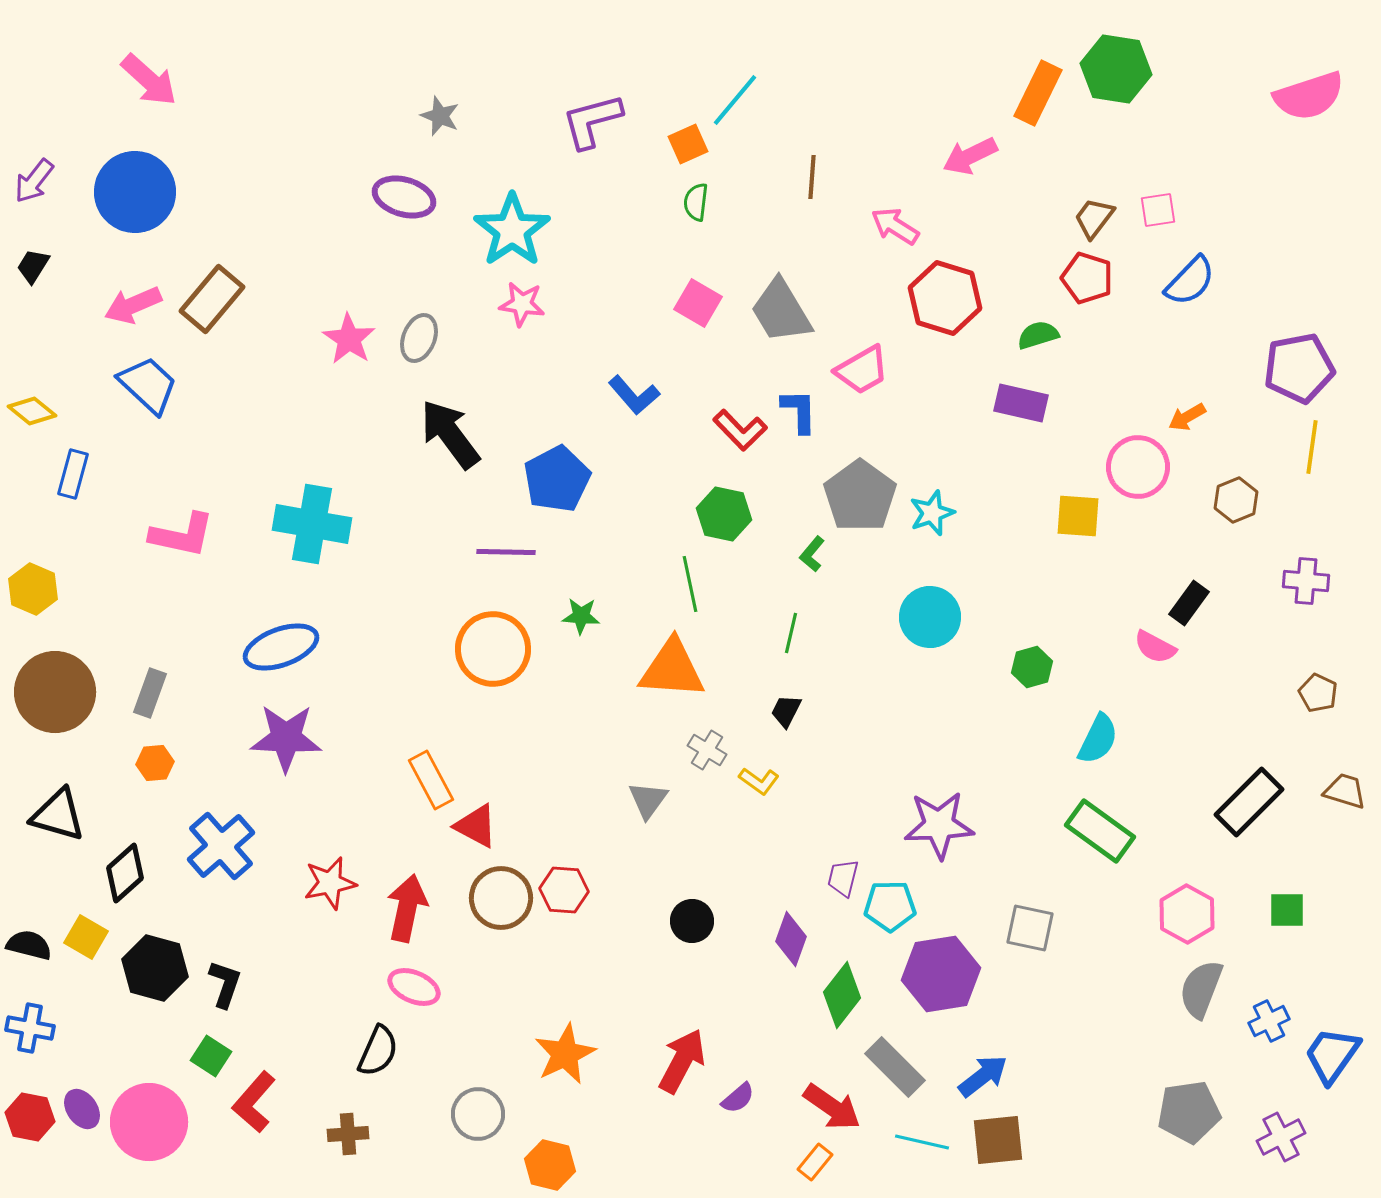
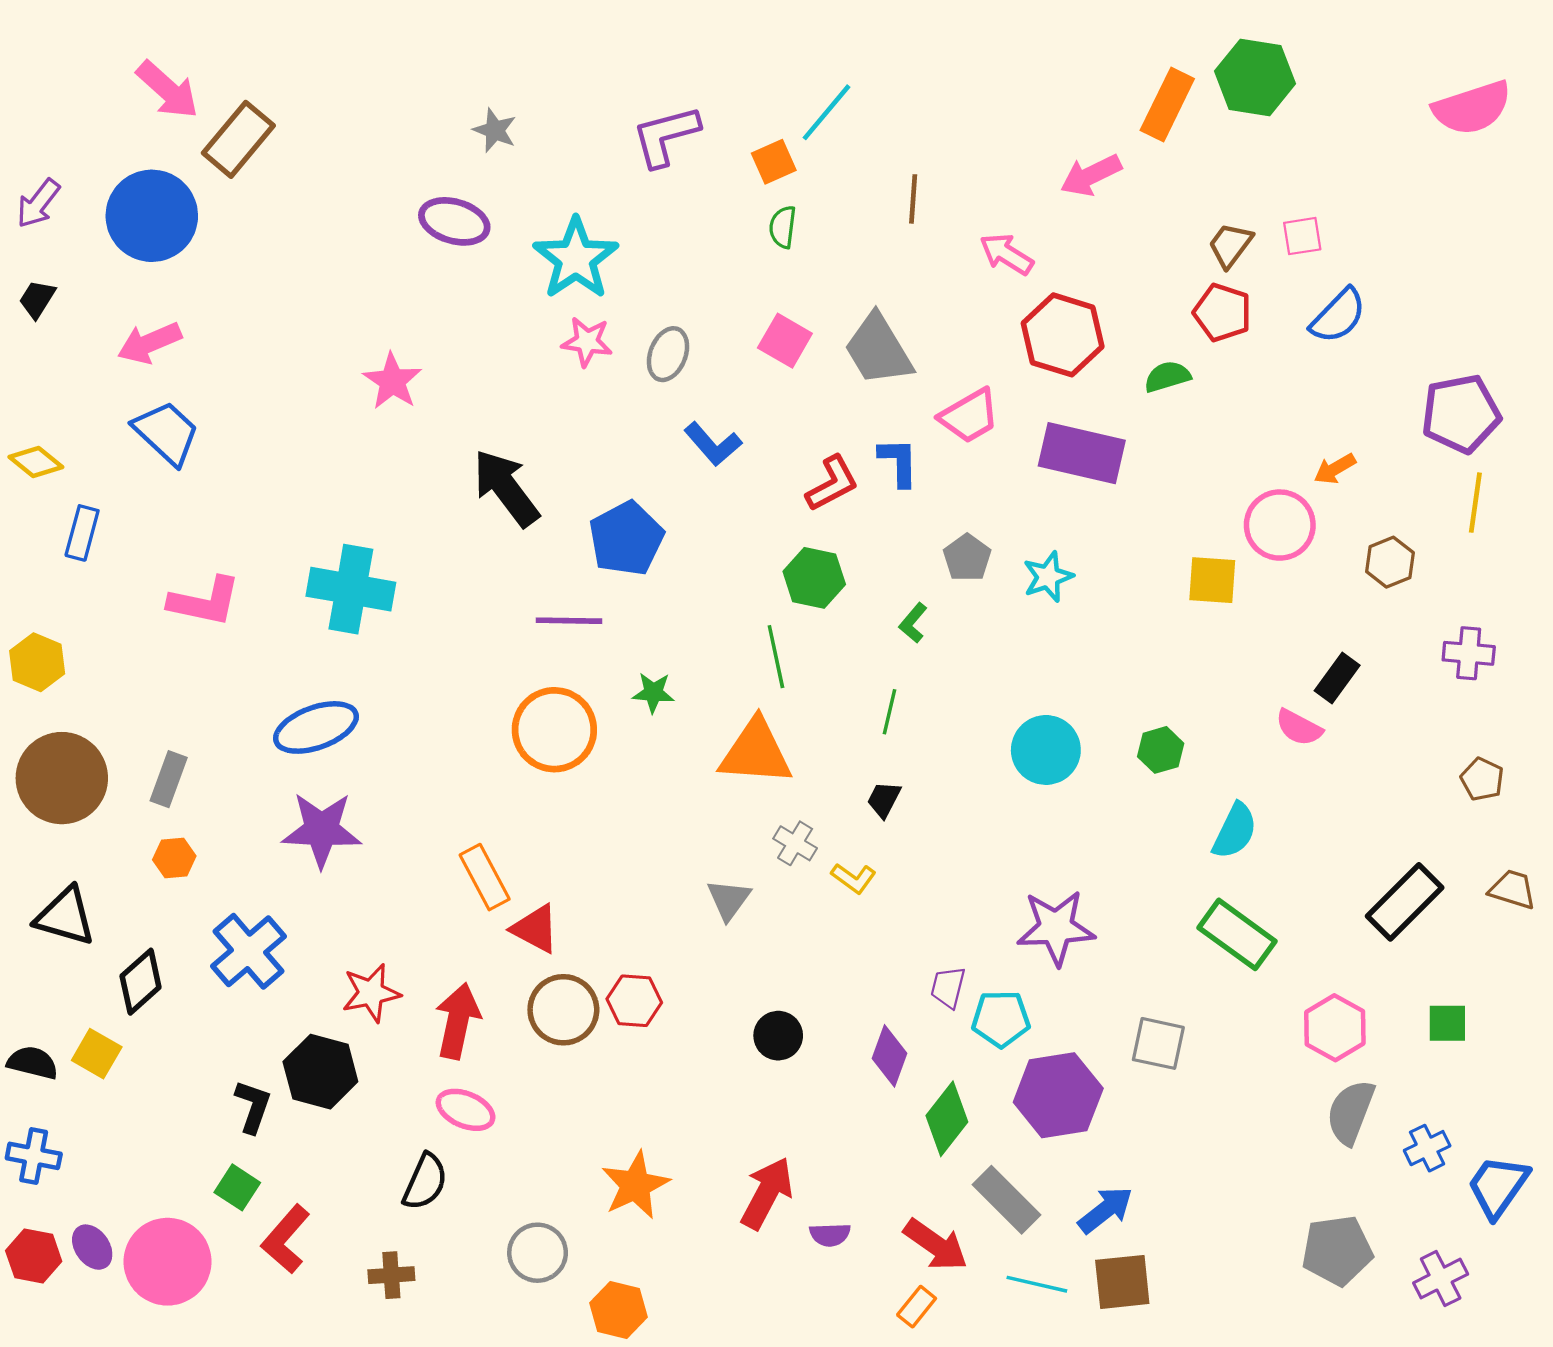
brown rectangle: (212, 299) -> (238, 139), moved
gray ellipse: (419, 338) -> (668, 354), moved
purple rectangle: (1021, 403) -> (1082, 453), moved, size x1.4
red L-shape: (740, 430) -> (832, 483), turned -74
gray pentagon: (860, 496) -> (967, 558), size x0.6
cyan circle: (930, 617) -> (1046, 750), moved
black hexagon: (155, 968) -> (320, 1072), moved
purple semicircle: (738, 1098) -> (830, 1235), turned 39

